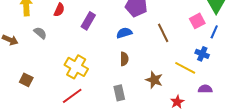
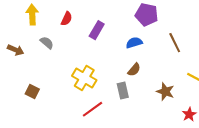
brown semicircle: (124, 59) -> (134, 70), turned 40
gray rectangle: (119, 93) -> (123, 90), moved
red line: (72, 96) -> (93, 109), moved

